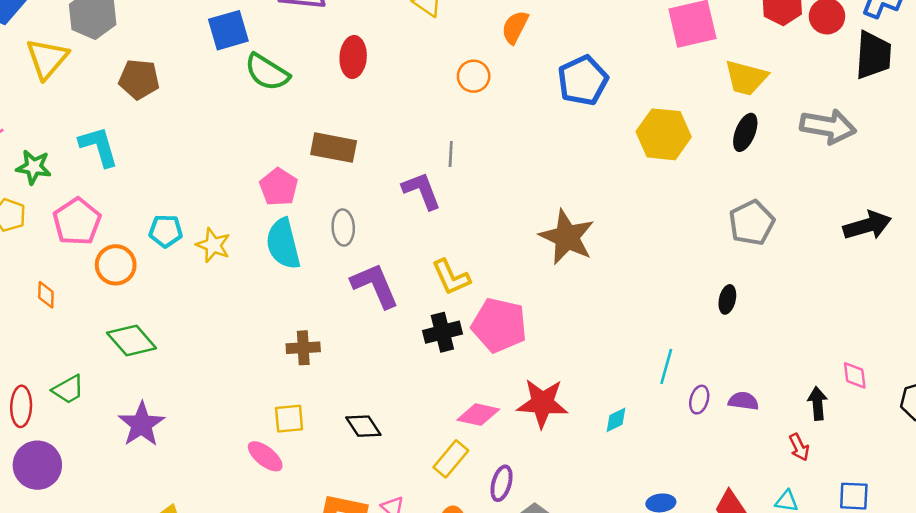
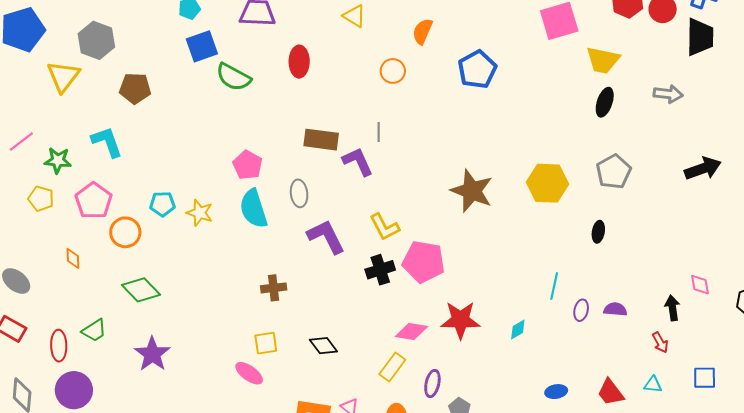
gray arrow: (828, 126) -> (668, 94), size x0.7
yellow hexagon: (664, 134) -> (548, 183), moved
brown rectangle: (334, 148) -> (321, 140), moved

